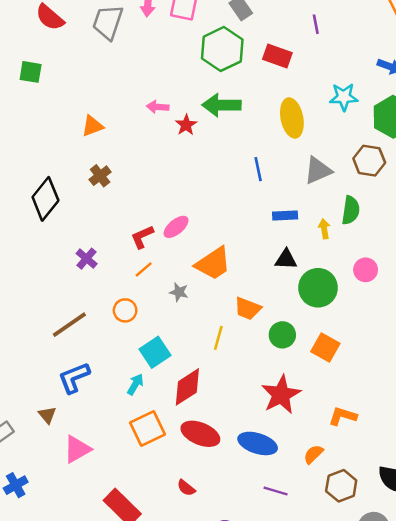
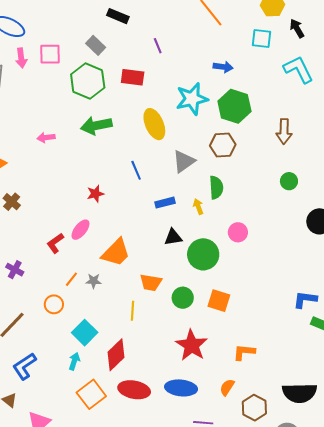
cyan star: (344, 97) -> (192, 99), size x1.4
red star: (186, 125) -> (95, 194), moved, turned 30
orange line: (144, 269) -> (71, 279), moved

